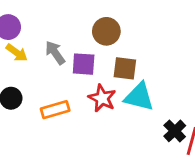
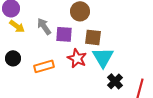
cyan triangle: (139, 97) -> (103, 57), turned 45
black cross: (175, 131) -> (115, 81), moved

